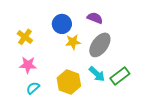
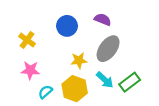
yellow star: (73, 42) -> (79, 61), moved
cyan semicircle: (33, 88) -> (45, 92), moved

